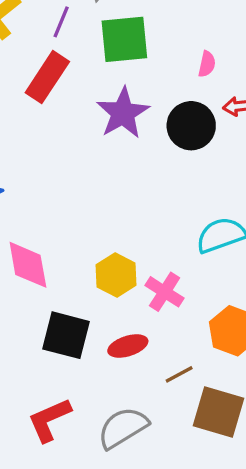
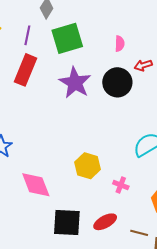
yellow hexagon: (116, 275) -> (88, 166), moved
pink cross: (165, 292) -> (121, 185), size x0.7
brown line: (179, 374) -> (139, 233), turned 54

